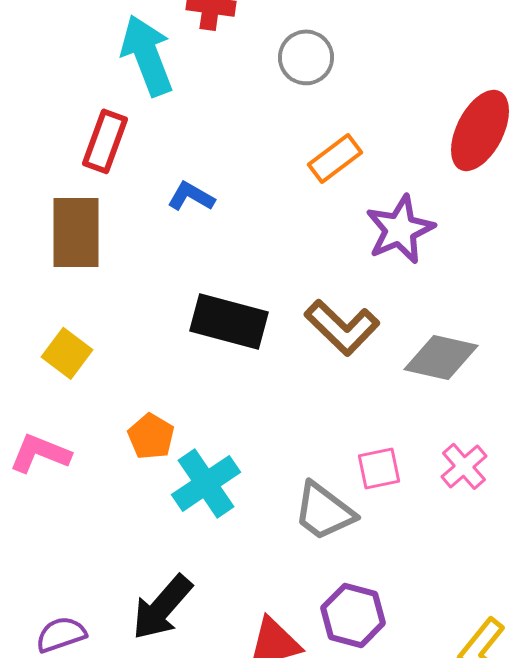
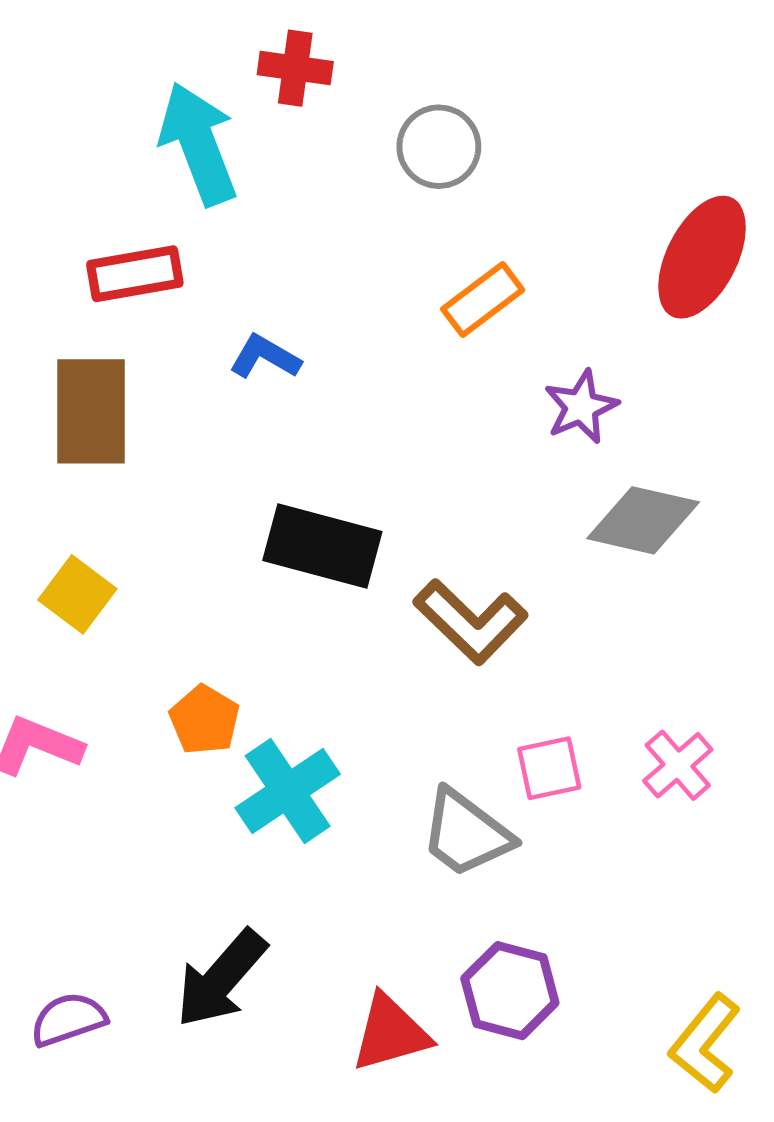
red rectangle: (105, 141) -> (135, 274), turned 60
purple star: (400, 229) -> (581, 407), size x0.7
brown L-shape: (342, 327) -> (471, 622), moved
gray diamond: (441, 357) -> (643, 520), moved

